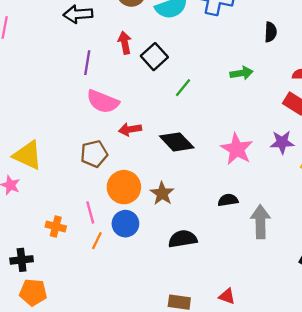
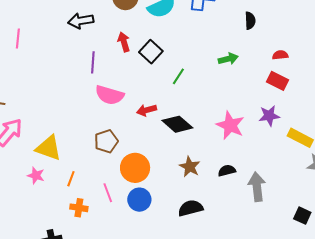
red arrow: (130, 129) -> (147, 110), moved
brown star: (162, 193) -> (190, 167), moved
orange line: (97, 241) -> (71, 179), moved

